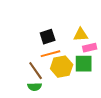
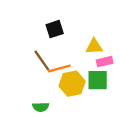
black square: (48, 37) -> (55, 29), moved
brown line: (36, 71) -> (42, 60), moved

